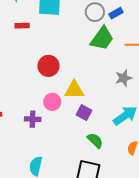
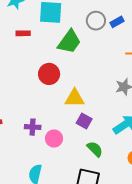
green trapezoid: (102, 38) -> (69, 42), moved
pink circle: (52, 102) -> (54, 139), moved

